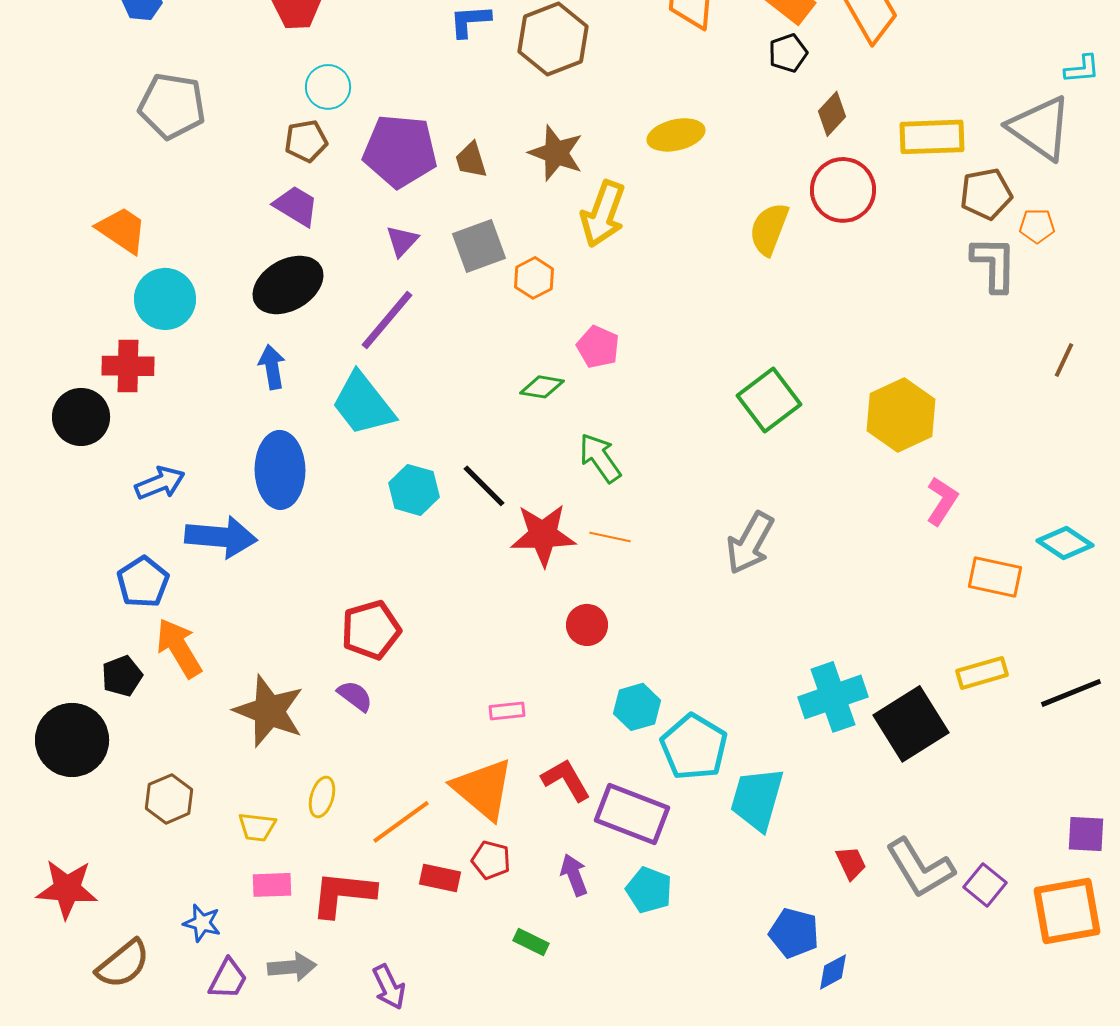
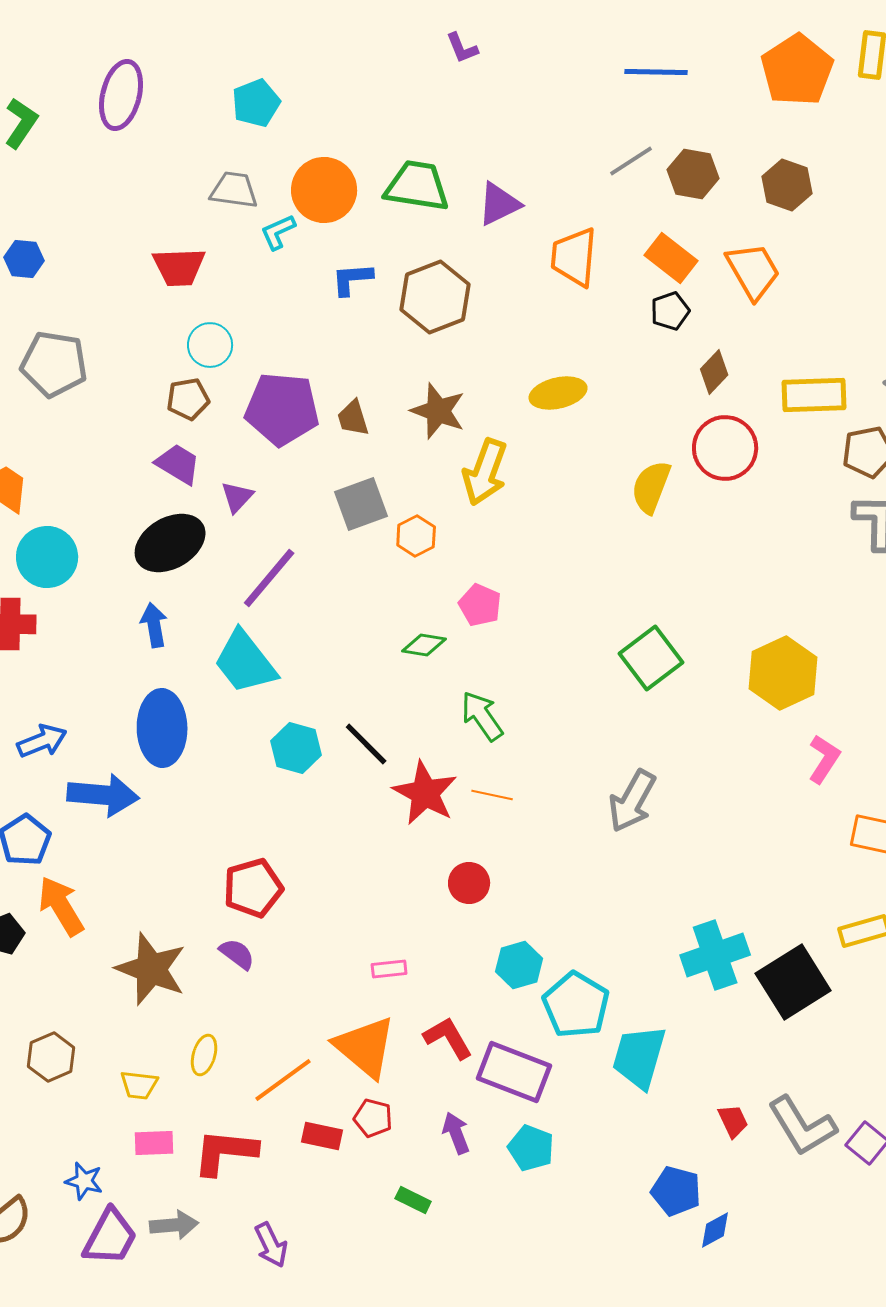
purple triangle: (402, 241) -> (237, 497), moved
red star: (543, 535) -> (425, 793), turned 30
purple trapezoid: (228, 979) -> (110, 1237), size x1.4

